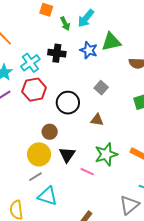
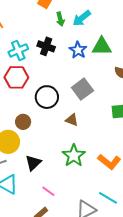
gray square: (101, 88) -> (82, 89), size x1.5
green star: (106, 154) -> (74, 156), turned -30
black triangle: (67, 155) -> (33, 163), moved
pink line: (87, 172) -> (48, 191), moved

